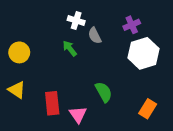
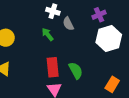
red rectangle: (52, 103) -> (53, 67), moved

